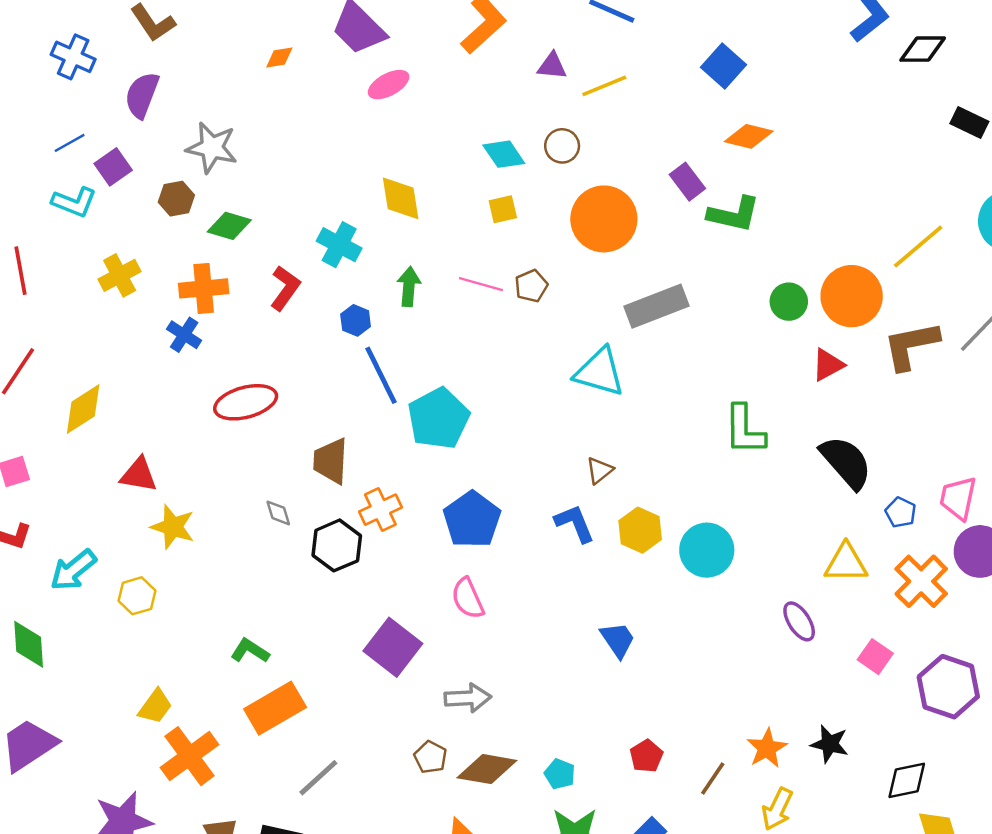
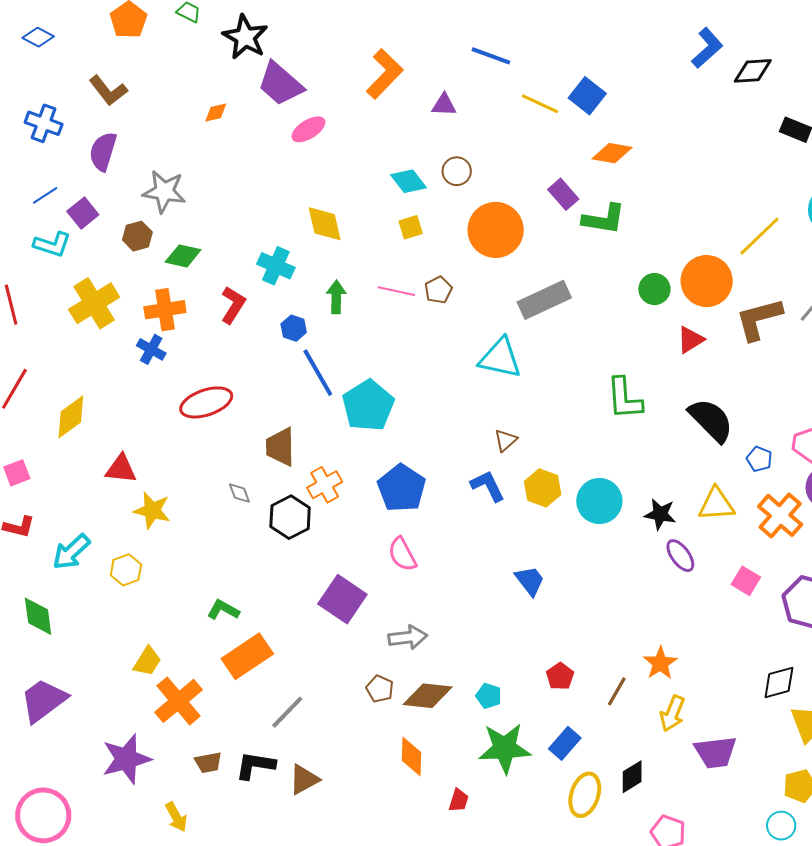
yellow line: (604, 86) -> (540, 104), moved, turned 51
yellow cross: (120, 275) -> (94, 303), size x1.4
black star: (830, 744) -> (660, 514), moved

